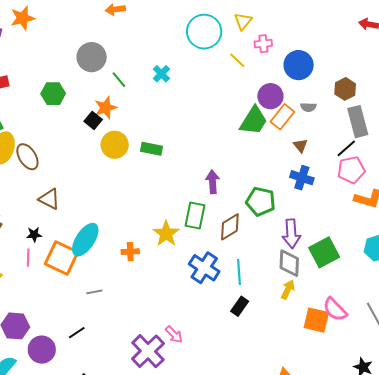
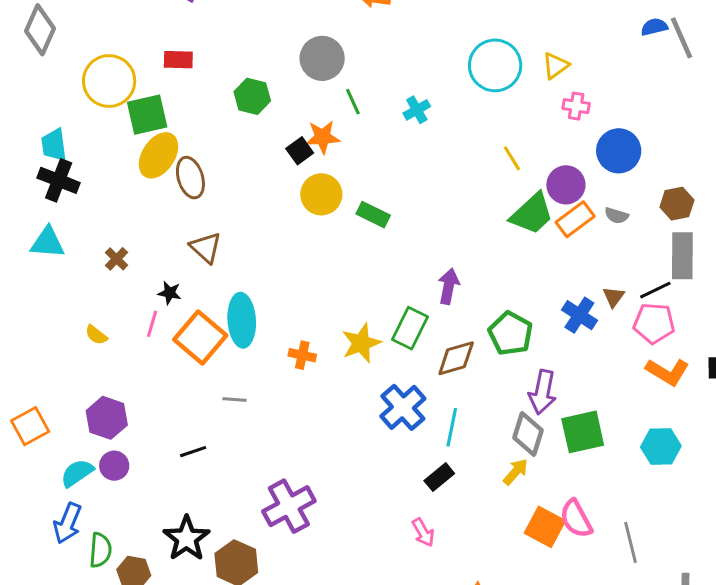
yellow line: (237, 60) -> (512, 158), moved
brown triangle: (300, 146) -> (614, 297), moved
cyan ellipse: (85, 240) -> (242, 320), turned -52
pink arrow: (174, 334) -> (423, 532), moved
purple circle: (42, 350) -> (114, 466), moved, size x0.7

